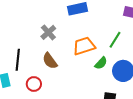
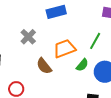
brown semicircle: (50, 61) -> (44, 66), moved

